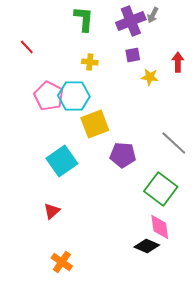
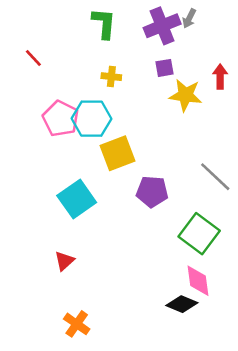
yellow star: (150, 77) -> (186, 95), size x1.5

